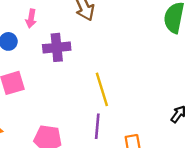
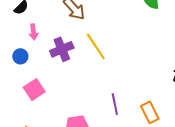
yellow line: (102, 89) -> (96, 47), moved

